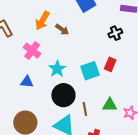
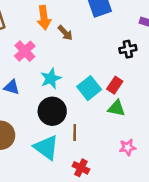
orange arrow: (42, 21) -> (44, 18), turned -48
cyan square: (90, 71) -> (89, 88), turned -30
green triangle: (110, 105) -> (117, 108), moved

